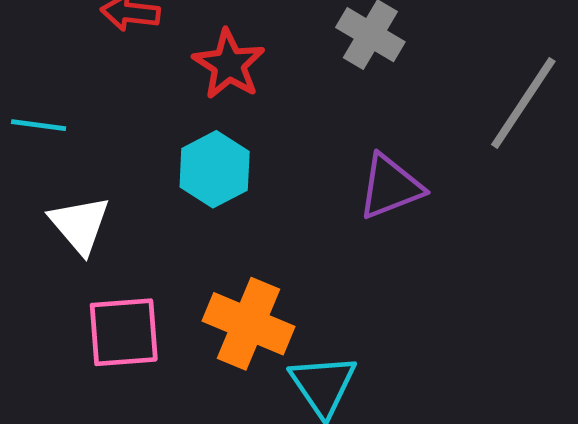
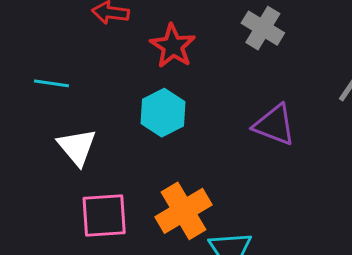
purple triangle: (390, 187) -> (274, 125), turned 42
orange cross: (249, 324) -> (184, 211), turned 36

